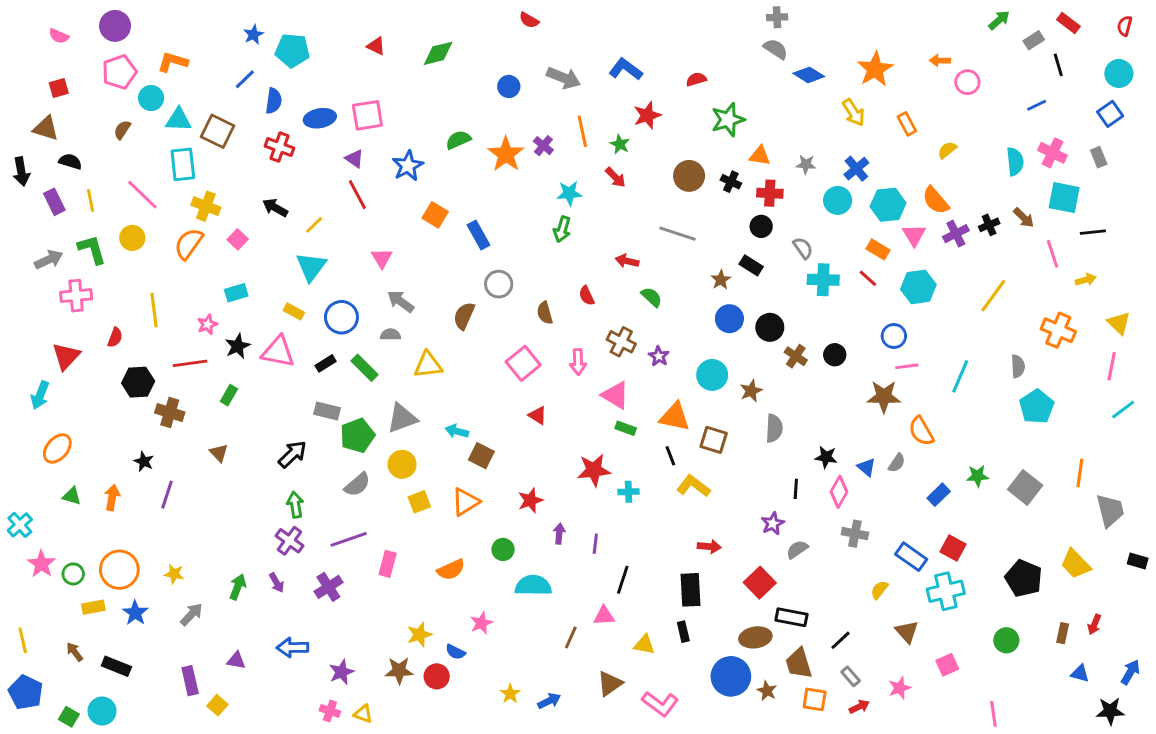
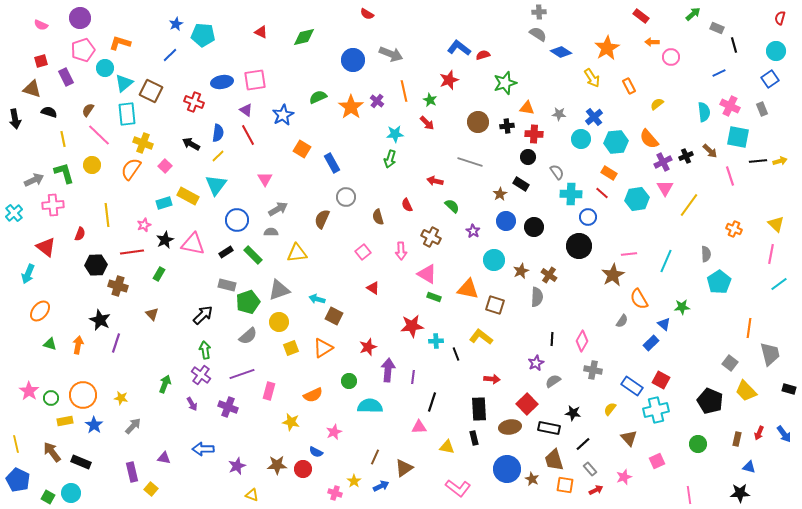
red rectangle: (1068, 23) -> (641, 16), moved
gray rectangle: (1034, 40) -> (717, 28), turned 56
blue L-shape: (626, 69) -> (459, 48), moved
blue circle: (509, 86) -> (353, 60), size x1.5
blue semicircle: (274, 101) -> (218, 133), moved
cyan triangle: (178, 120) -> (124, 83), turned -42
brown semicircle: (122, 130) -> (88, 110), moved
black cross: (731, 182) -> (507, 126), turned -32
purple rectangle: (54, 202) -> (66, 77), moved
pink triangle: (914, 235) -> (665, 188), moved
yellow arrow: (1086, 280) -> (780, 161), moved
gray arrow: (401, 301) -> (278, 209), turned 114
yellow rectangle: (294, 311) -> (188, 196), moved, size x1.5
orange cross: (1058, 330) -> (734, 229), size x0.7
blue circle: (894, 336) -> (588, 217), moved
black circle: (835, 355) -> (579, 246), size x1.6
red triangle: (66, 356) -> (46, 247), turned -35
purple star: (659, 356) -> (473, 231), moved
brown cross: (796, 356) -> (549, 275), moved
pink square: (523, 363) -> (363, 252), size x0.7
brown star: (884, 397) -> (613, 275), turned -30
black line: (670, 456) -> (456, 354), moved
black star: (826, 457) -> (573, 413), moved
black star: (144, 461) -> (100, 320), size x1.5
blue triangle: (866, 467) -> (664, 324), moved
green star: (978, 476) -> (682, 307), moved
gray square: (1025, 487) -> (730, 363), moved, size x0.7
cyan cross: (20, 525) -> (14, 213), moved
purple arrow: (559, 534) -> (388, 370), size x1.6
green arrow: (238, 587) -> (165, 384), moved
purple cross: (328, 587) -> (228, 407), turned -36
yellow star: (419, 635) -> (291, 422), moved, turned 30
brown line: (571, 637) -> (375, 457), moved
brown ellipse: (755, 637) -> (510, 427), moved
brown arrow: (75, 652) -> (52, 452), size x1.5
blue arrow: (1130, 672) -> (784, 434), moved, turned 114
brown triangle: (610, 684) -> (404, 468), moved
pink cross: (330, 711) -> (335, 493), moved
black star: (1110, 711) -> (740, 493), moved

